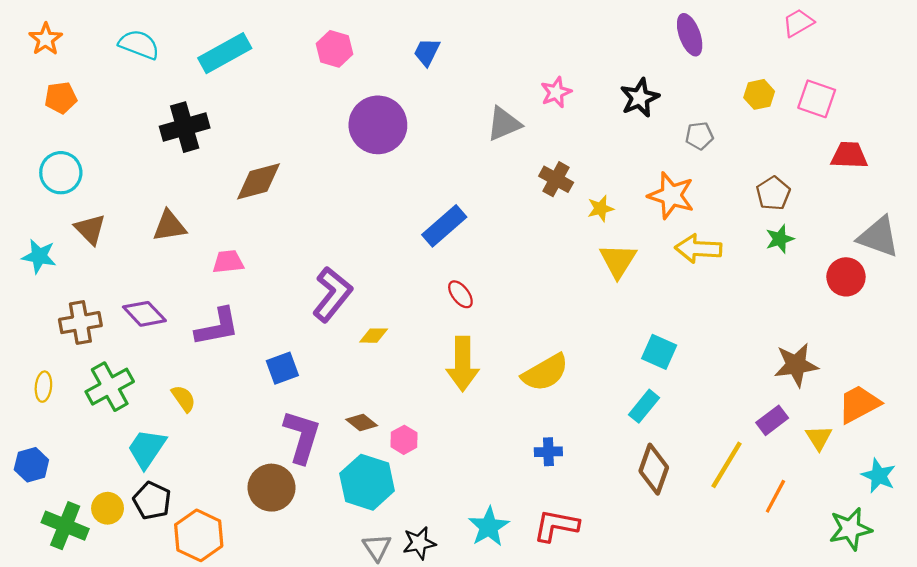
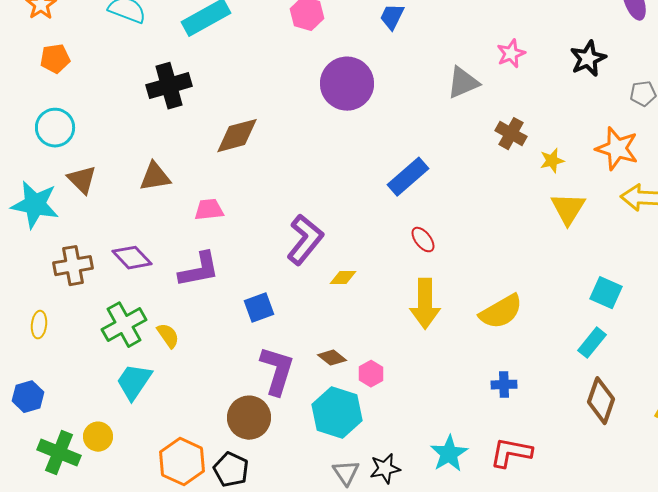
cyan star: (39, 256) -> (35, 205), size x1.5
green cross: (110, 387) -> (124, 325), moved
black pentagon: (152, 501) -> (231, 470), moved

